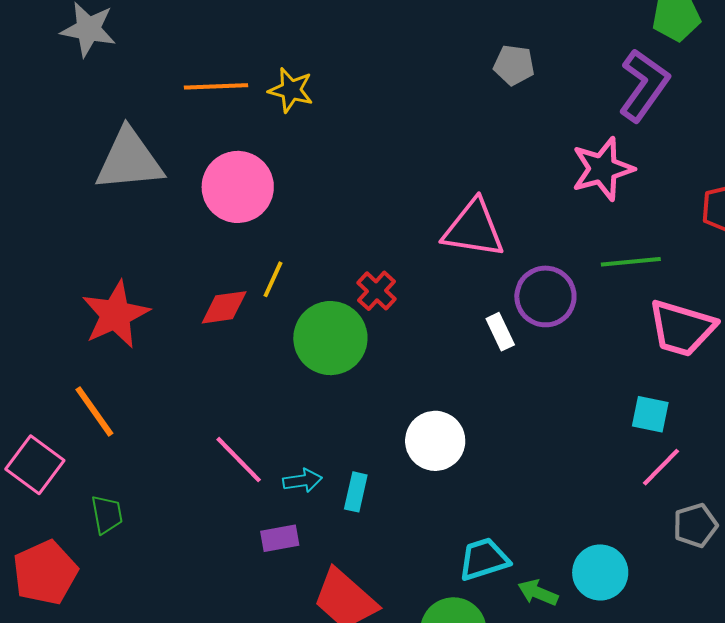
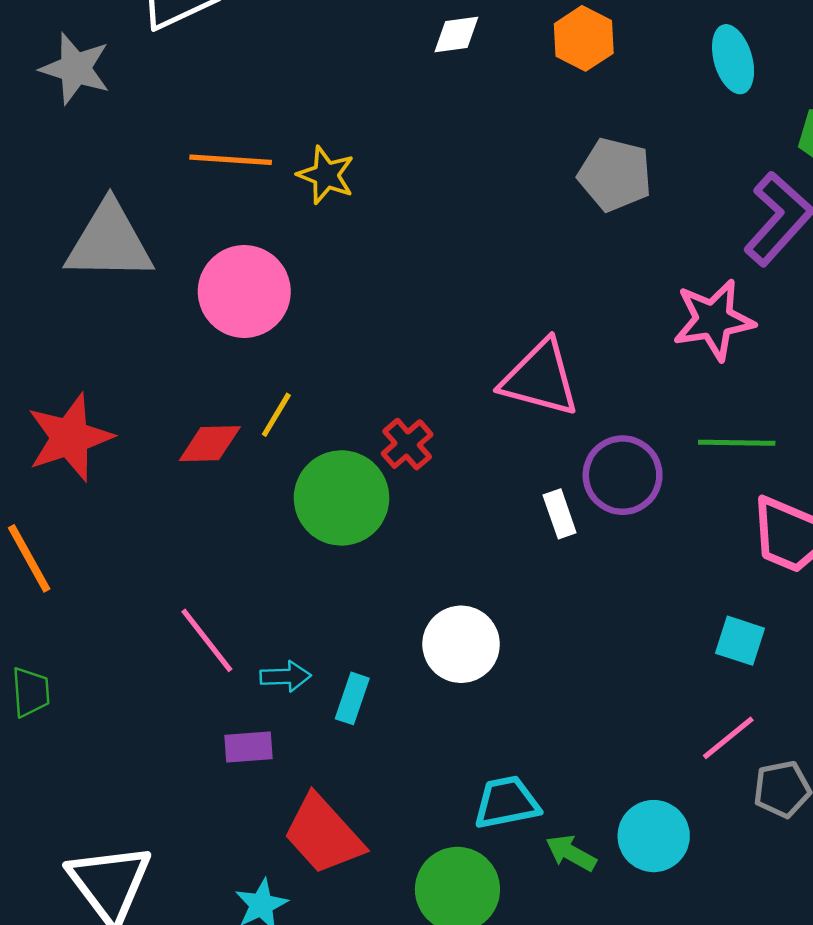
gray pentagon: (514, 65) -> (615, 175), size x1.4
pink line: (661, 467) -> (728, 738), moved

